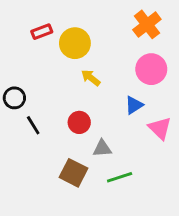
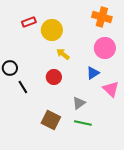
orange cross: (147, 24) -> (102, 17), turned -36
red circle: (79, 122) -> (54, 77), moved
gray triangle: (102, 148) -> (79, 103), moved, turned -32
green line: (120, 177) -> (83, 123), turned 30

